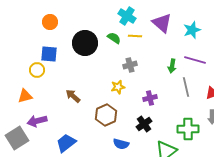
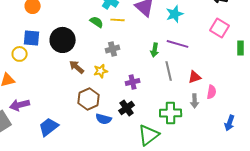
black circle: (85, 43) -> (63, 40), moved
brown arrow: (73, 96) -> (77, 67), moved
blue semicircle: (121, 144) -> (104, 119), moved

